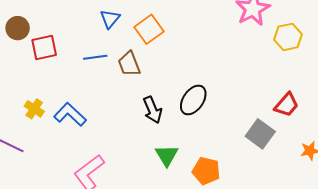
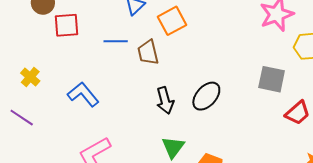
yellow cross: (34, 109) -> (30, 77), moved
gray square: (260, 134) -> (272, 79), moved, turned -32

